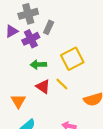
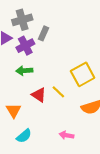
yellow square: (72, 59) -> (83, 74), moved
green arrow: (38, 65) -> (24, 71), moved

